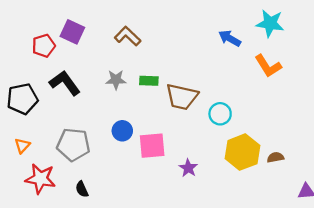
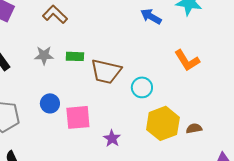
orange L-shape: (268, 66) -> (187, 60), moved

